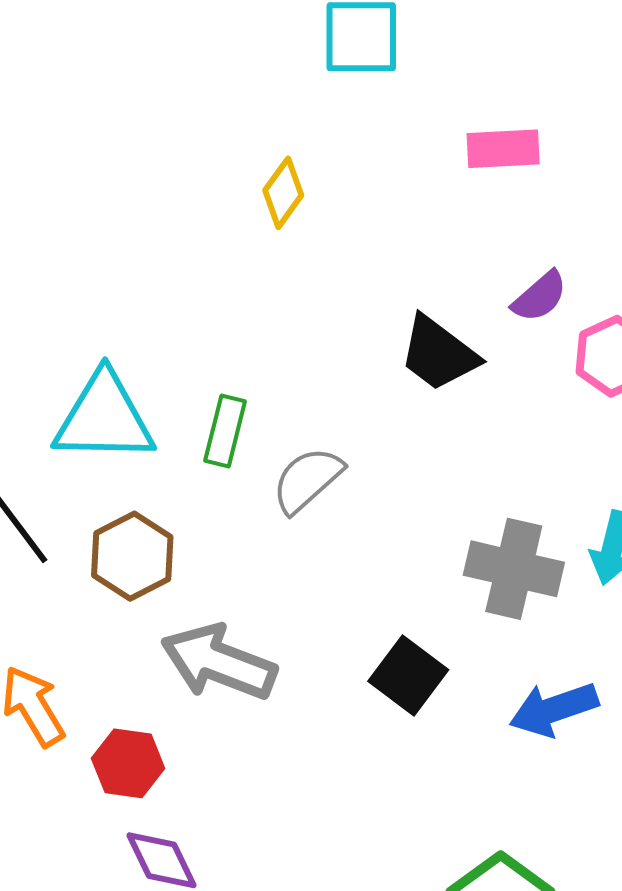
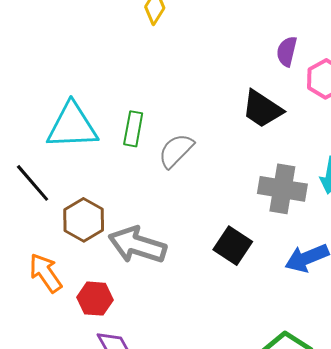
purple semicircle: (540, 297) -> (287, 51), turned 148
black trapezoid: (439, 354) -> (262, 109), moved
brown hexagon: (132, 556) -> (84, 220), moved

